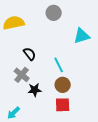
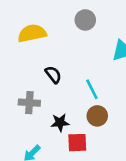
gray cross: (22, 75) -> (29, 103), moved, turned -35
red square: (63, 105) -> (77, 143), moved

